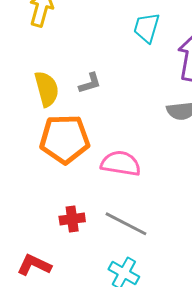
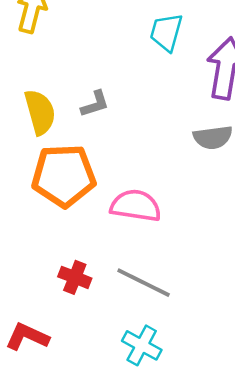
red cross: (72, 219) -> (75, 277), turned 30

